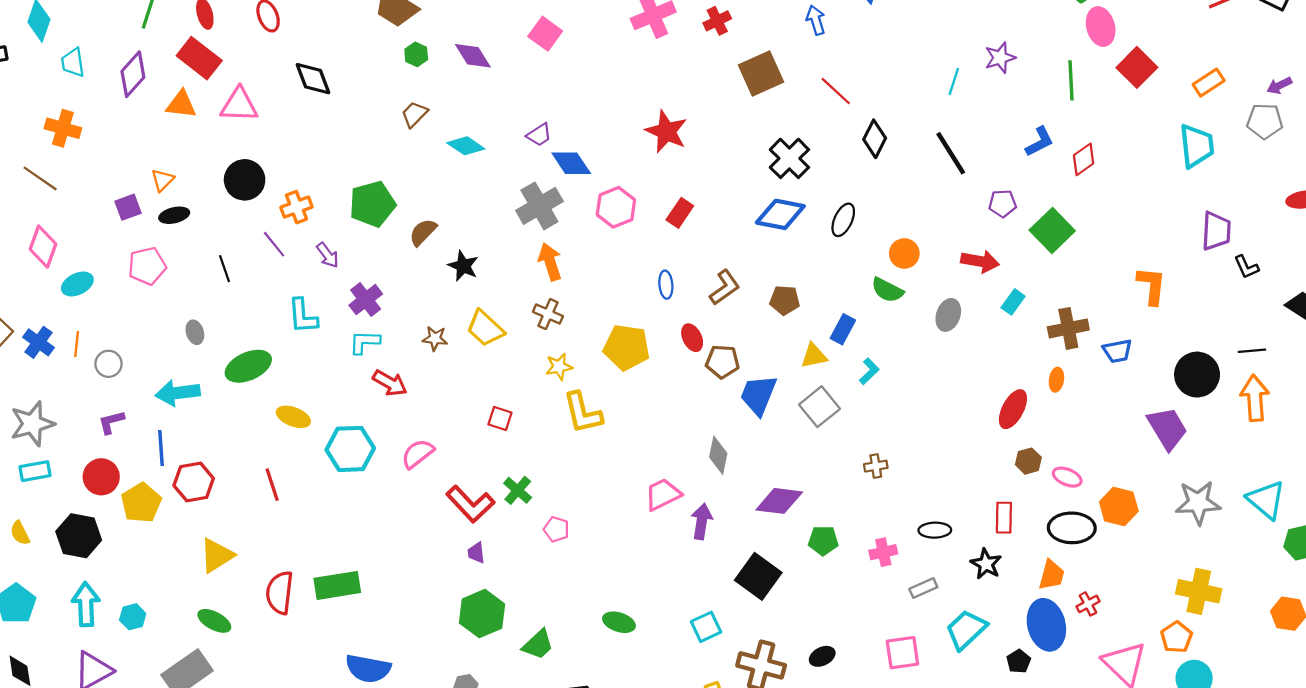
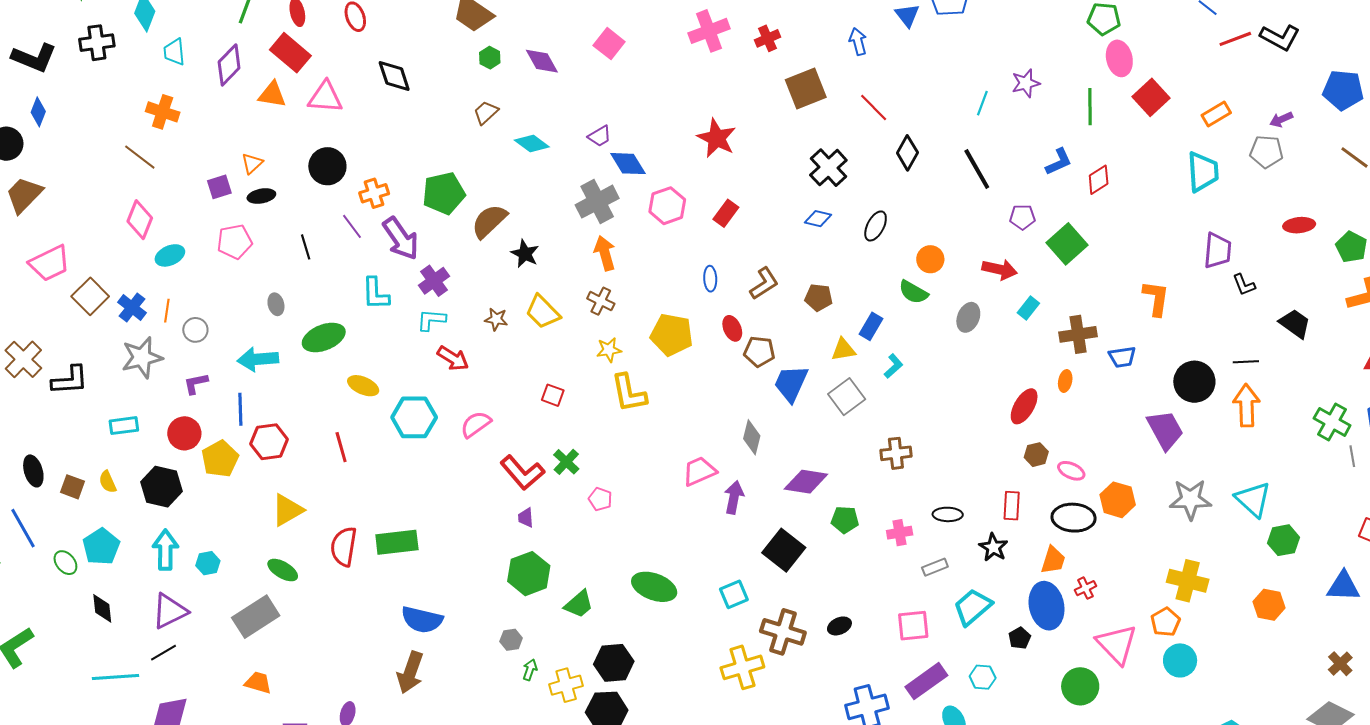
blue diamond: (780, 214) -> (818, 219), size x0.6
brown semicircle: (423, 232) -> (489, 221), size x1.4
purple arrow: (328, 255) -> (401, 239), size x1.8
gray star: (32, 424) -> (142, 357), moved
brown cross: (876, 466) -> (896, 453), size x1.4
green ellipse: (619, 622) -> (654, 587), size x1.5

